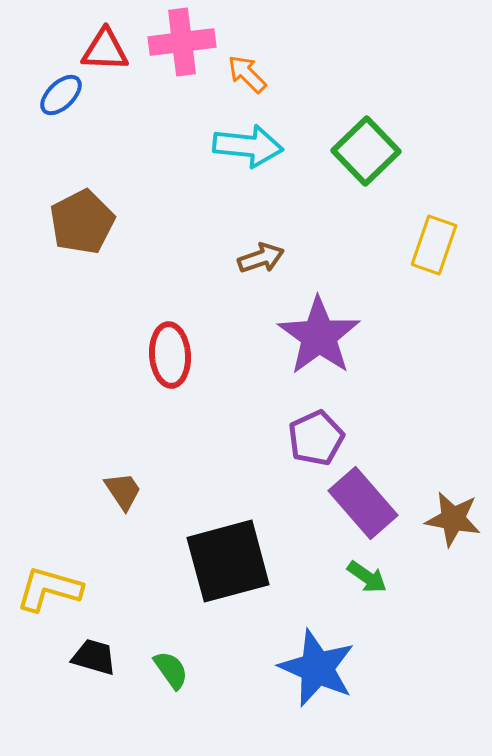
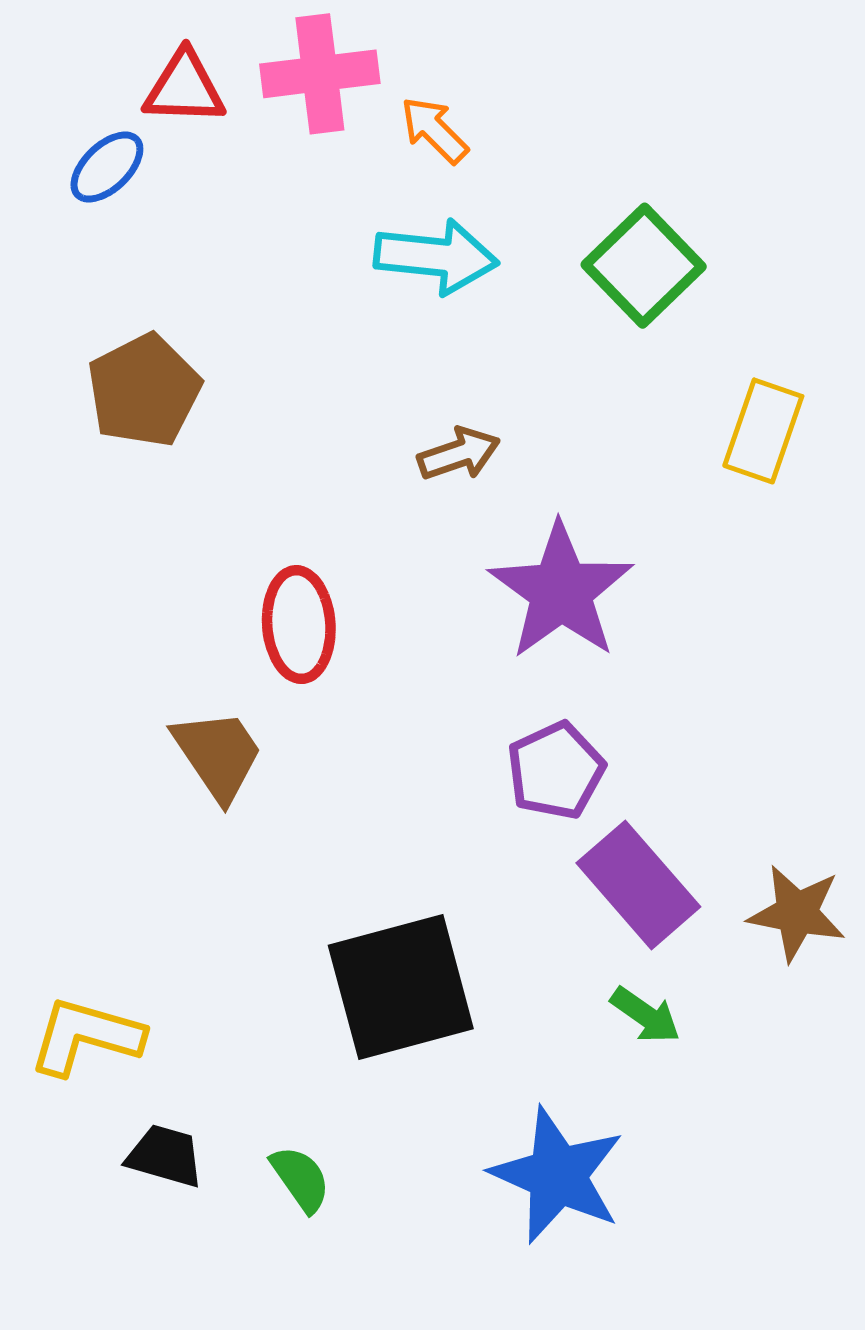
brown trapezoid: (123, 491) -> (218, 755), moved, size x1.4

